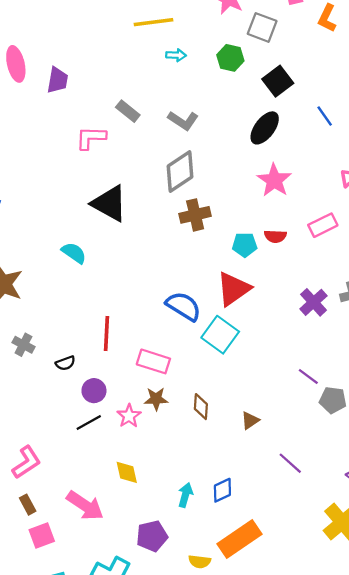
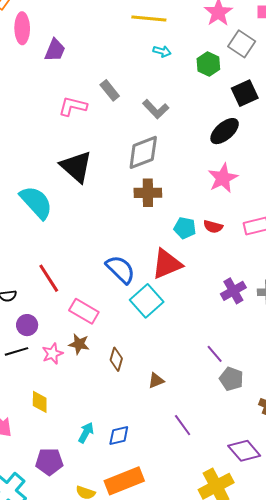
cyan semicircle: (74, 253) -> (36, 202), size x1.6
red line: (106, 334) -> (49, 278), turned -48

